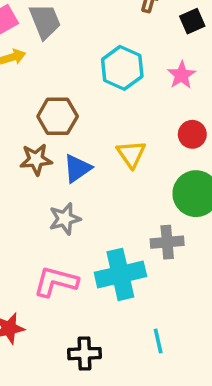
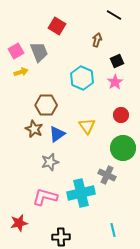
black square: (192, 21) -> (117, 61), moved
brown star: (36, 159) -> (34, 129), turned 30
gray cross: (167, 242) -> (107, 175), turned 30
cyan line: (158, 341) -> (113, 230), moved

